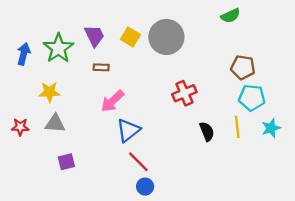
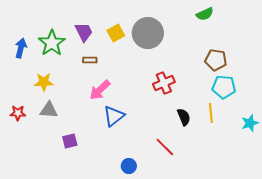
yellow square: (130, 37) -> (116, 33), turned 30
cyan star: (271, 128) -> (250, 123), moved
purple square: (66, 162) -> (70, 141), moved
red line: (138, 162) -> (165, 147), moved

